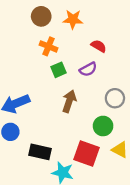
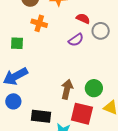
green square: (59, 70) -> (17, 43), moved, turned 32
gray circle: (115, 98) -> (101, 31), moved
brown arrow: (69, 101) -> (67, 89), moved

